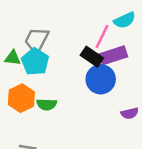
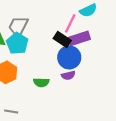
green semicircle: (47, 104) -> (41, 82), moved
purple semicircle: (130, 113) -> (68, 75), moved

